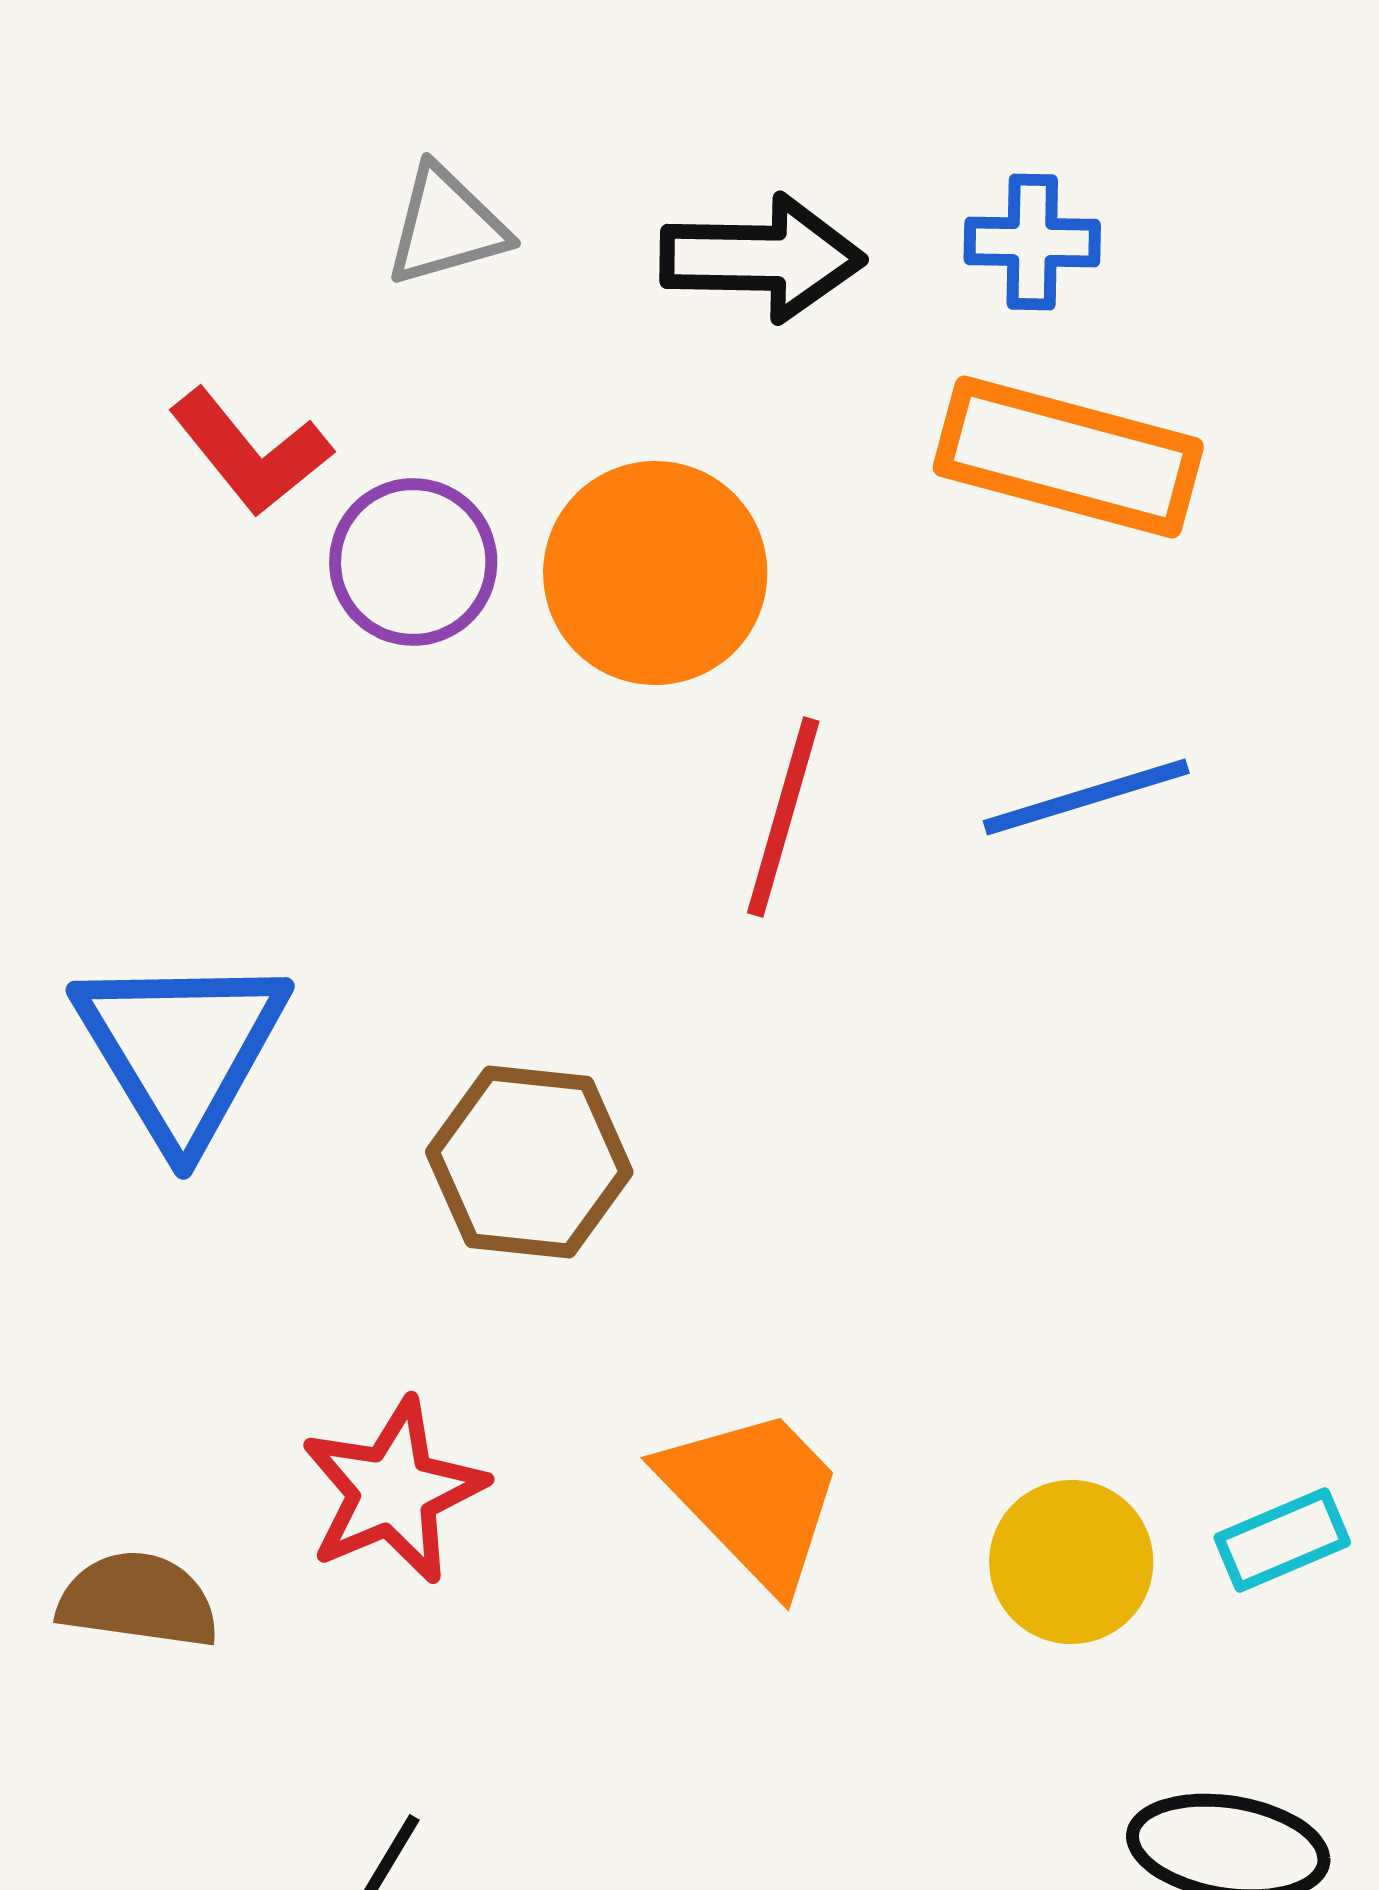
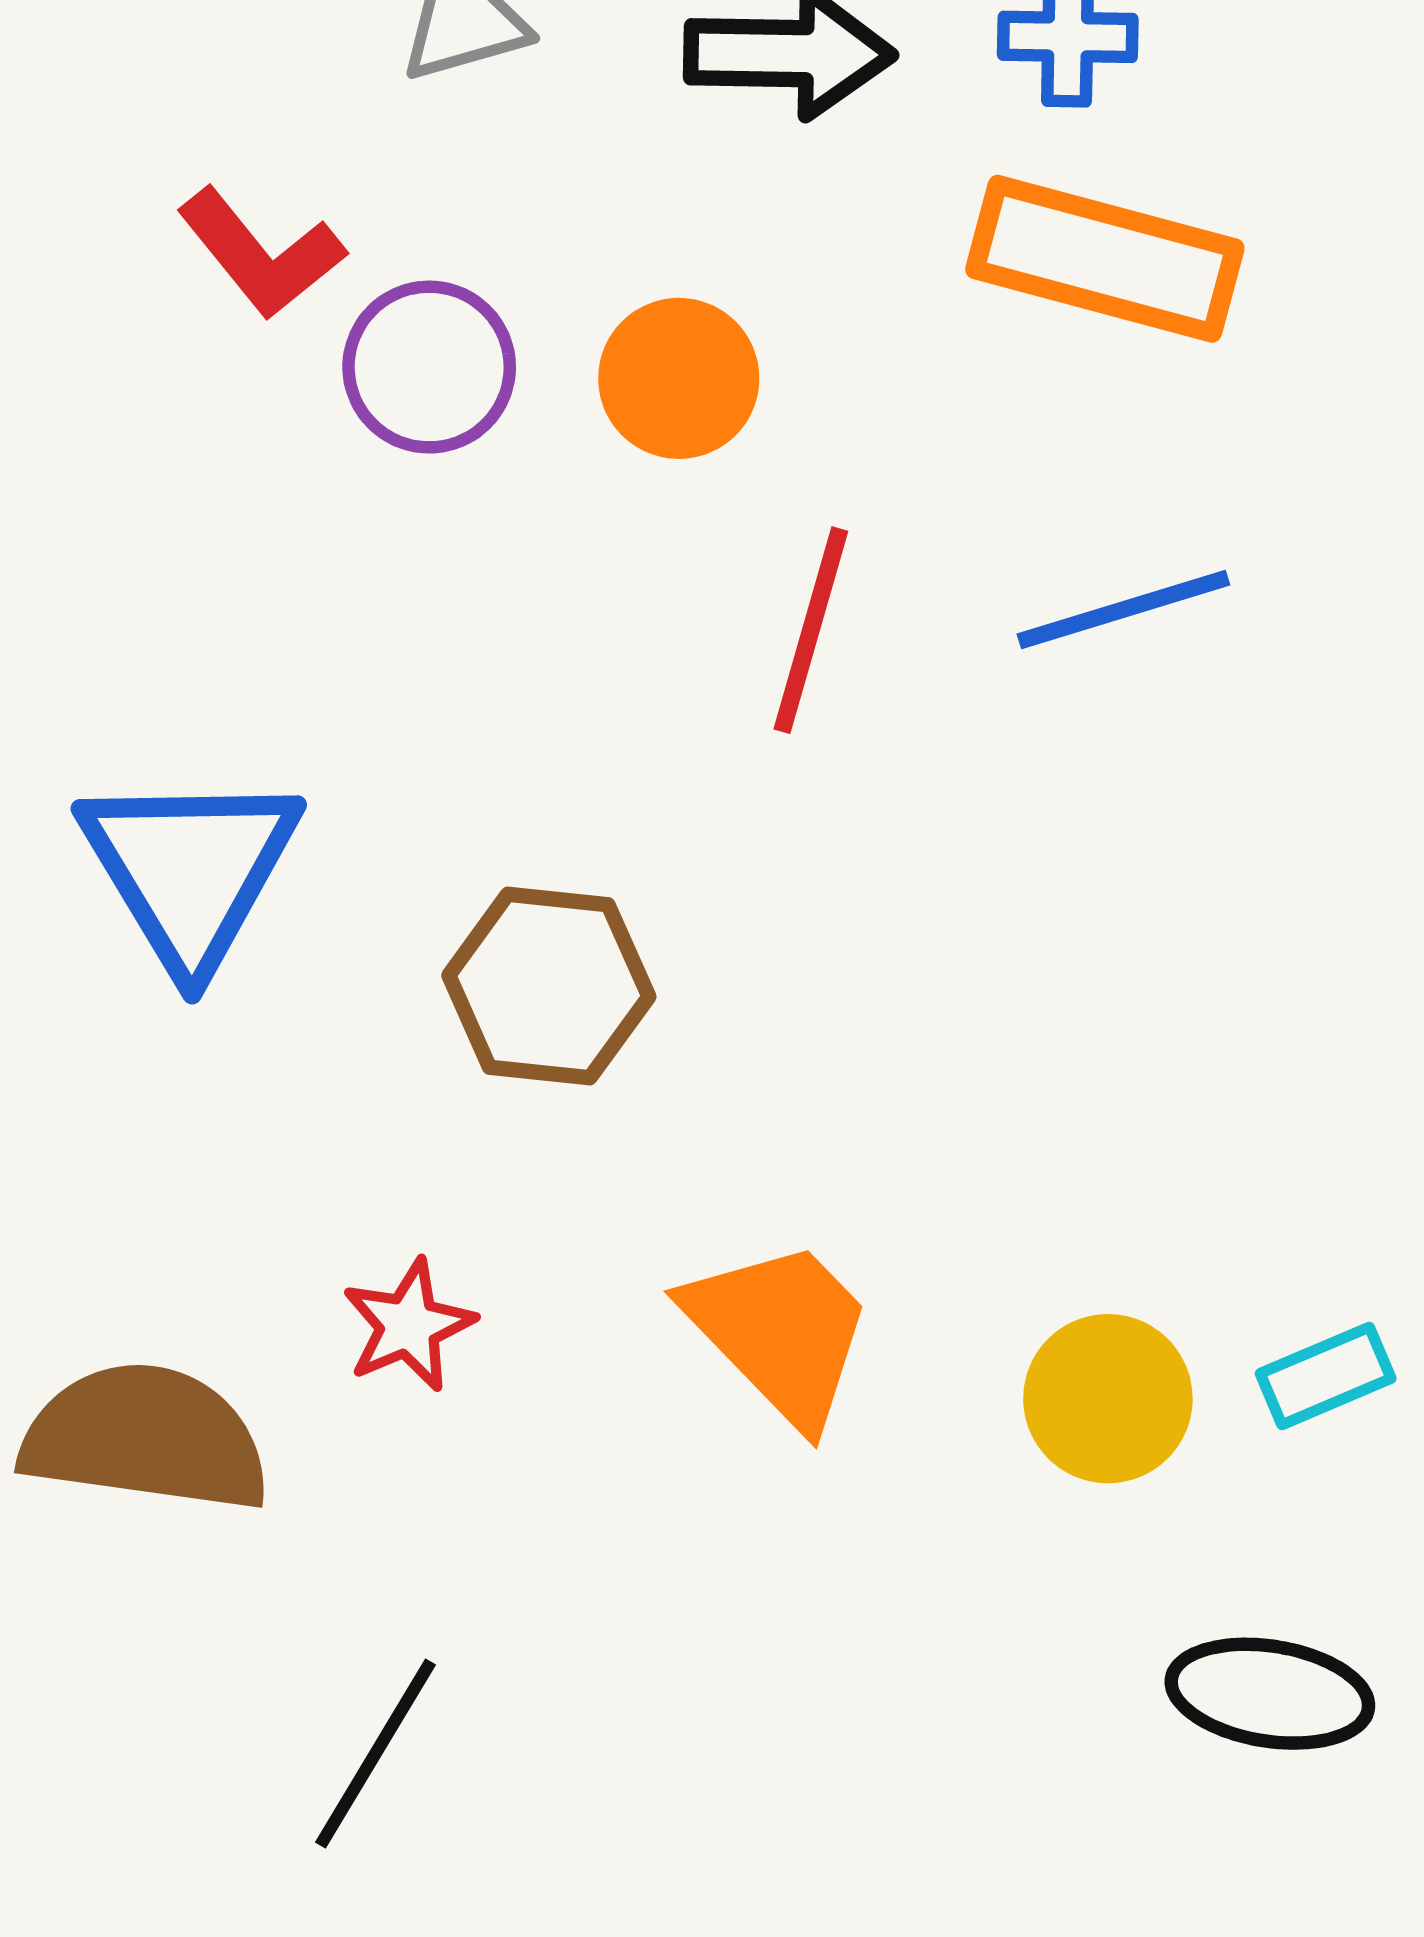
orange circle: (655, 573) -> (679, 378), size x0.7
red star: (393, 1491) -> (409, 1325), size x0.7
brown semicircle: (138, 1600) -> (145, 1438), size x1.5

